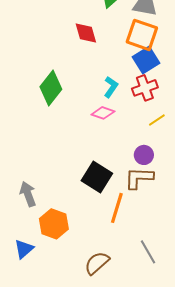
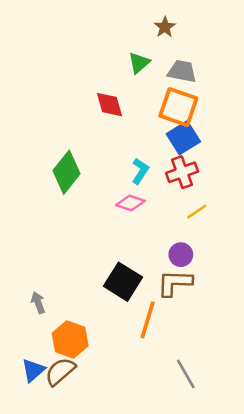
gray arrow: (28, 194) -> (38, 303), size x0.7
brown semicircle: (97, 263) -> (60, 371), moved

